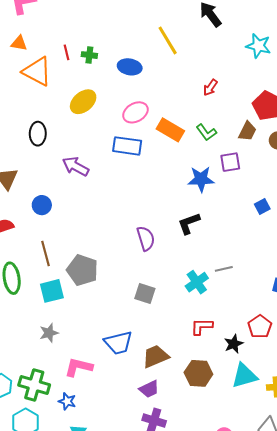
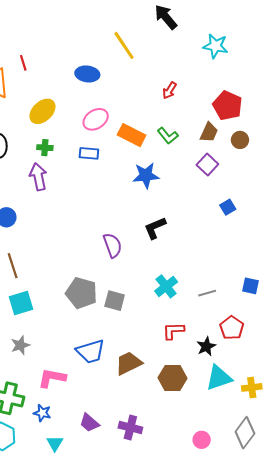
green cross: (89, 55) -> (45, 148), moved
blue rectangle: (127, 146) -> (89, 153), size x0.7
purple square: (230, 162) -> (207, 165), moved, turned -35
purple arrow: (76, 166) -> (38, 177), turned 52
blue star: (201, 179) -> (146, 175), moved
gray line: (224, 269) -> (207, 293), moved
gray pentagon: (82, 270) -> (82, 293), moved
purple trapezoid: (149, 389) -> (89, 423), moved, turned 70

